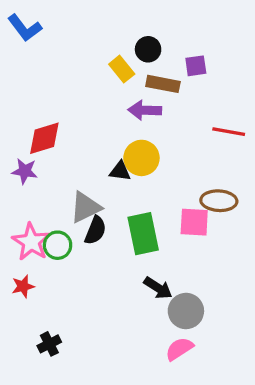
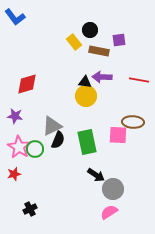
purple arrow: (145, 110) -> (102, 77), moved
purple star: (25, 171) -> (15, 116), moved
black triangle: (120, 171) -> (85, 82), moved

